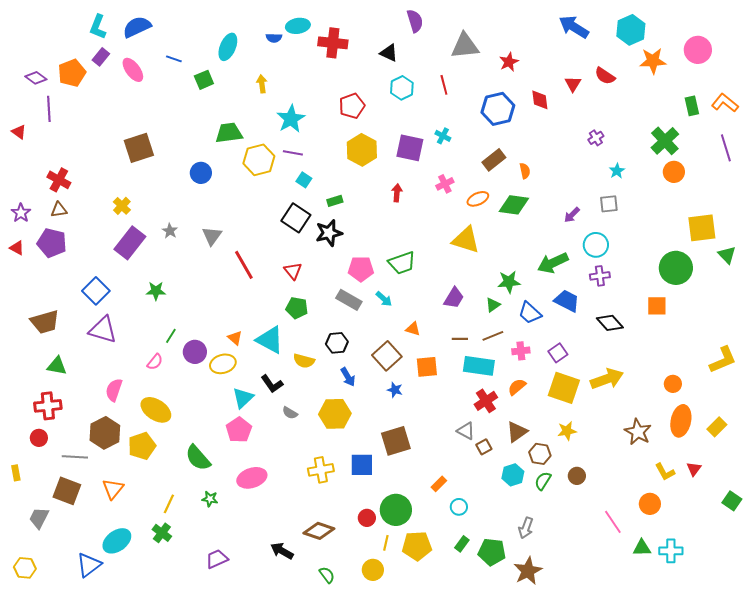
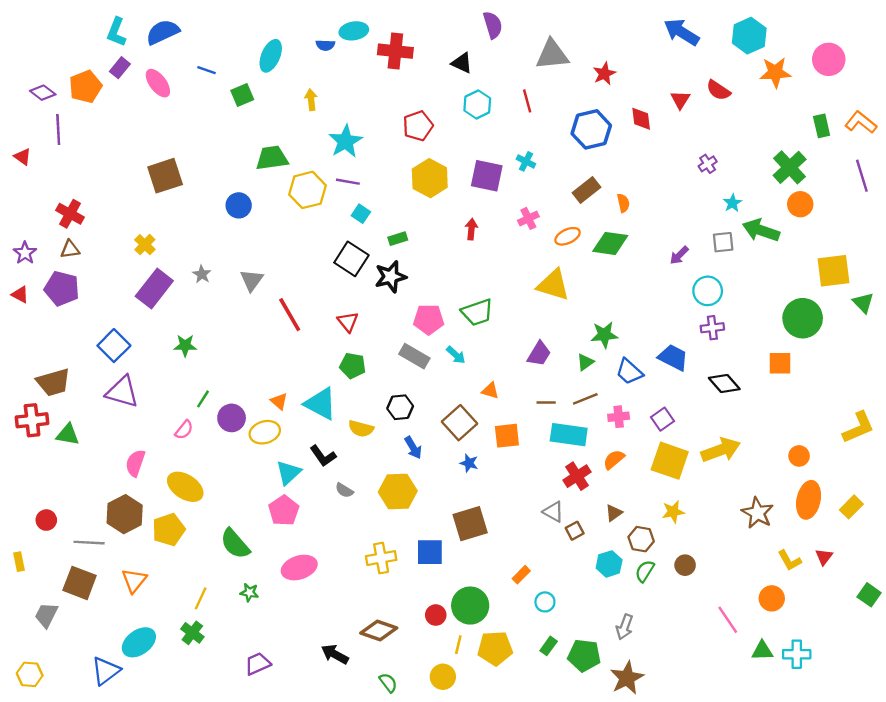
green arrow: (553, 263) -> (761, 230), moved, turned 44
red cross: (48, 406) -> (32, 420), moved
brown triangle: (517, 432) -> (614, 513), size x0.7

